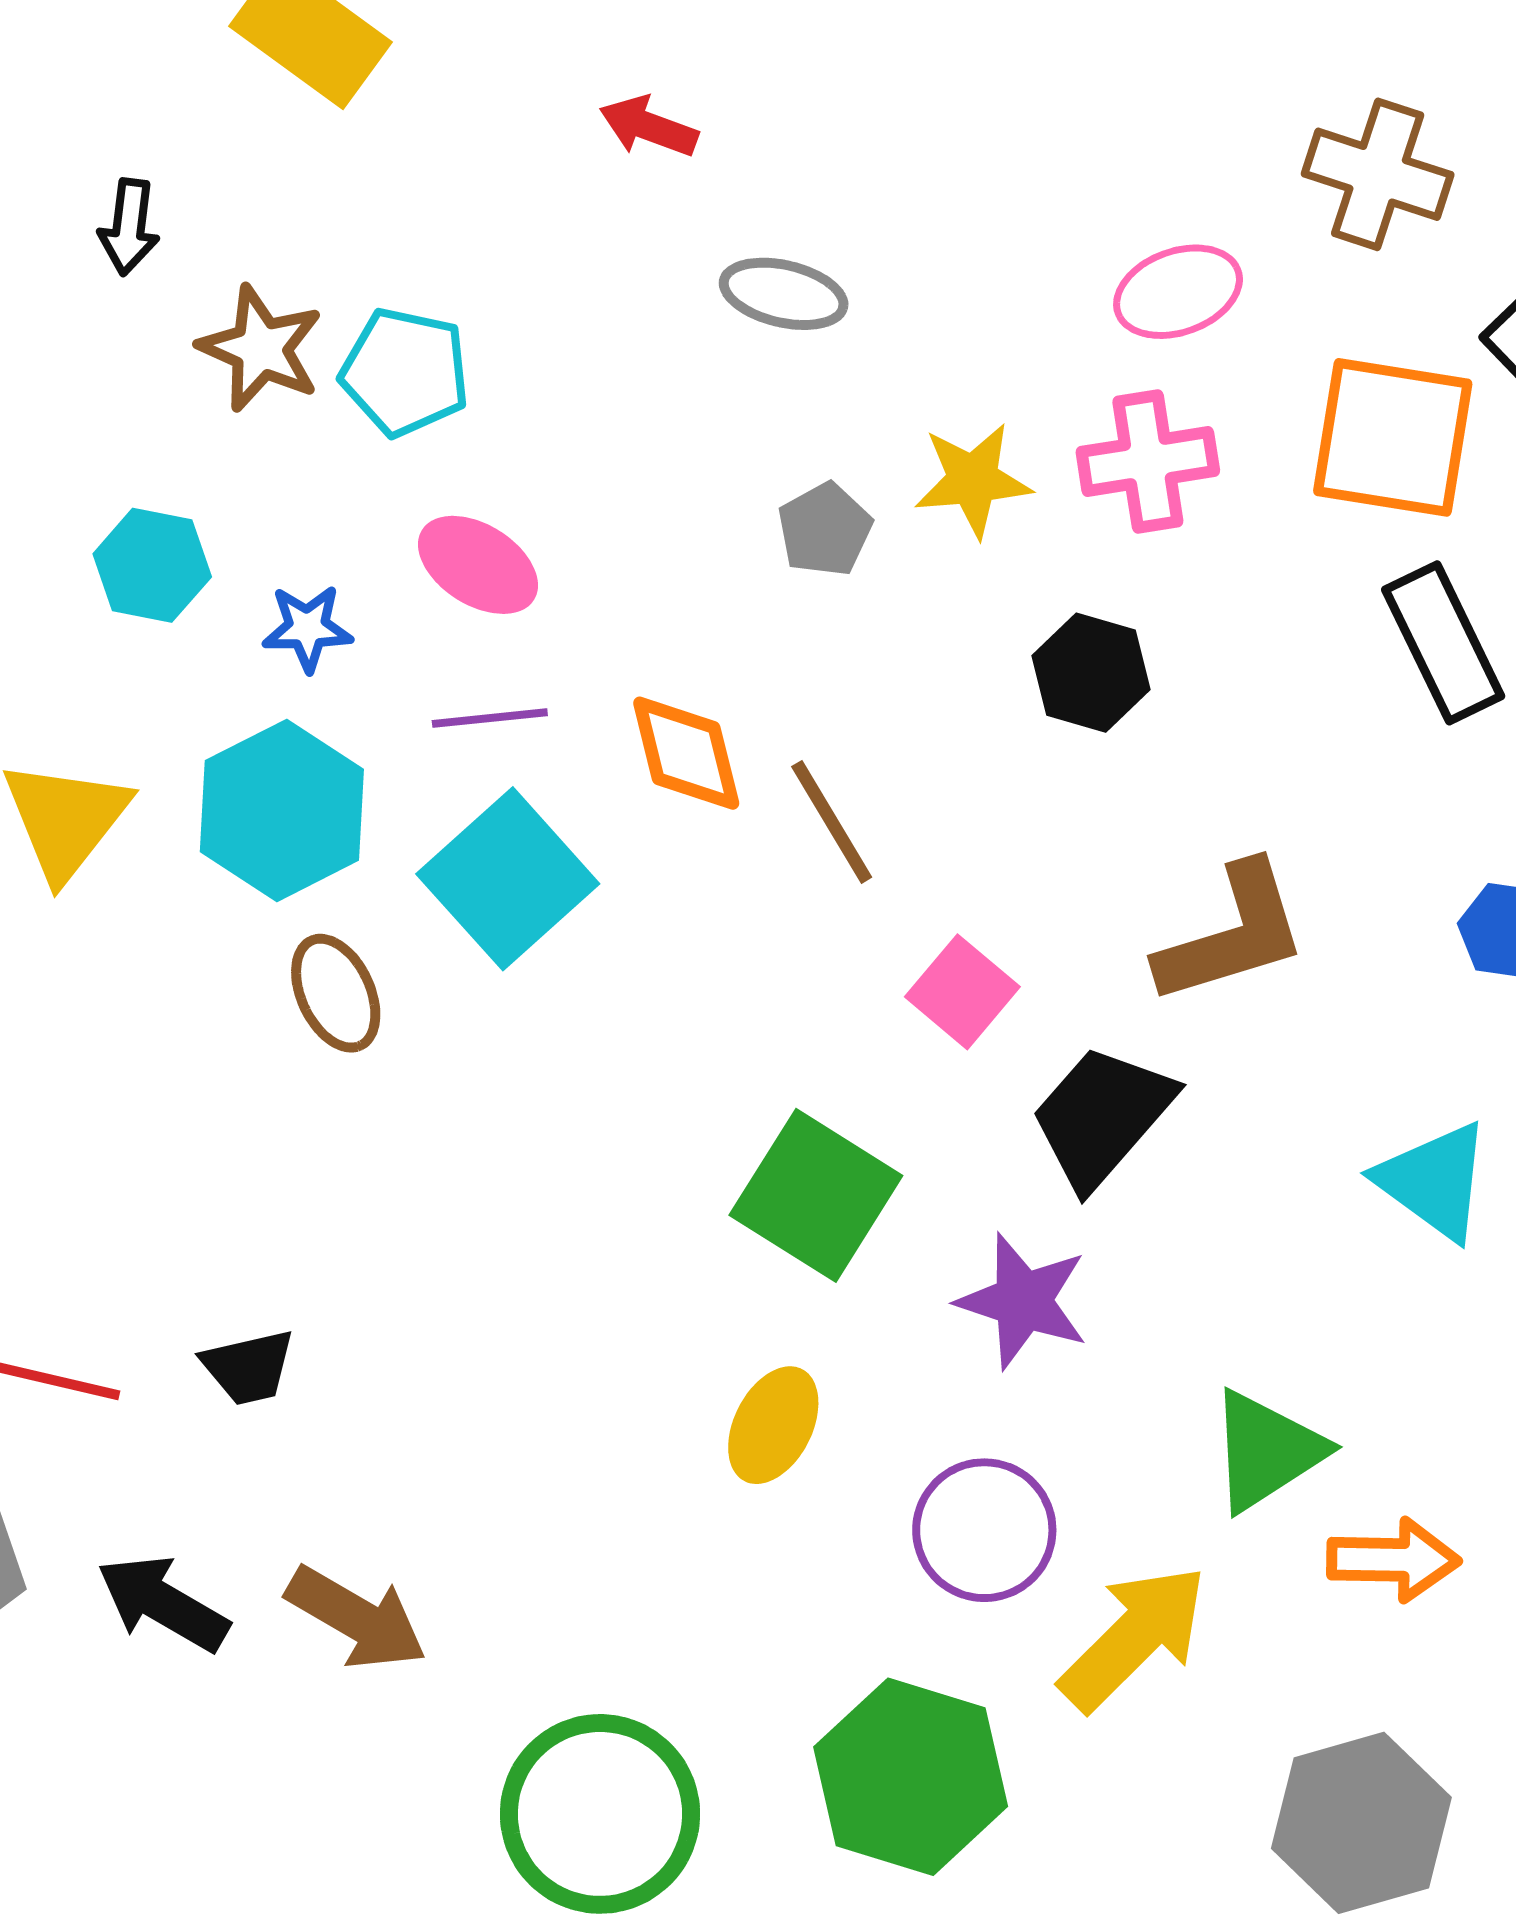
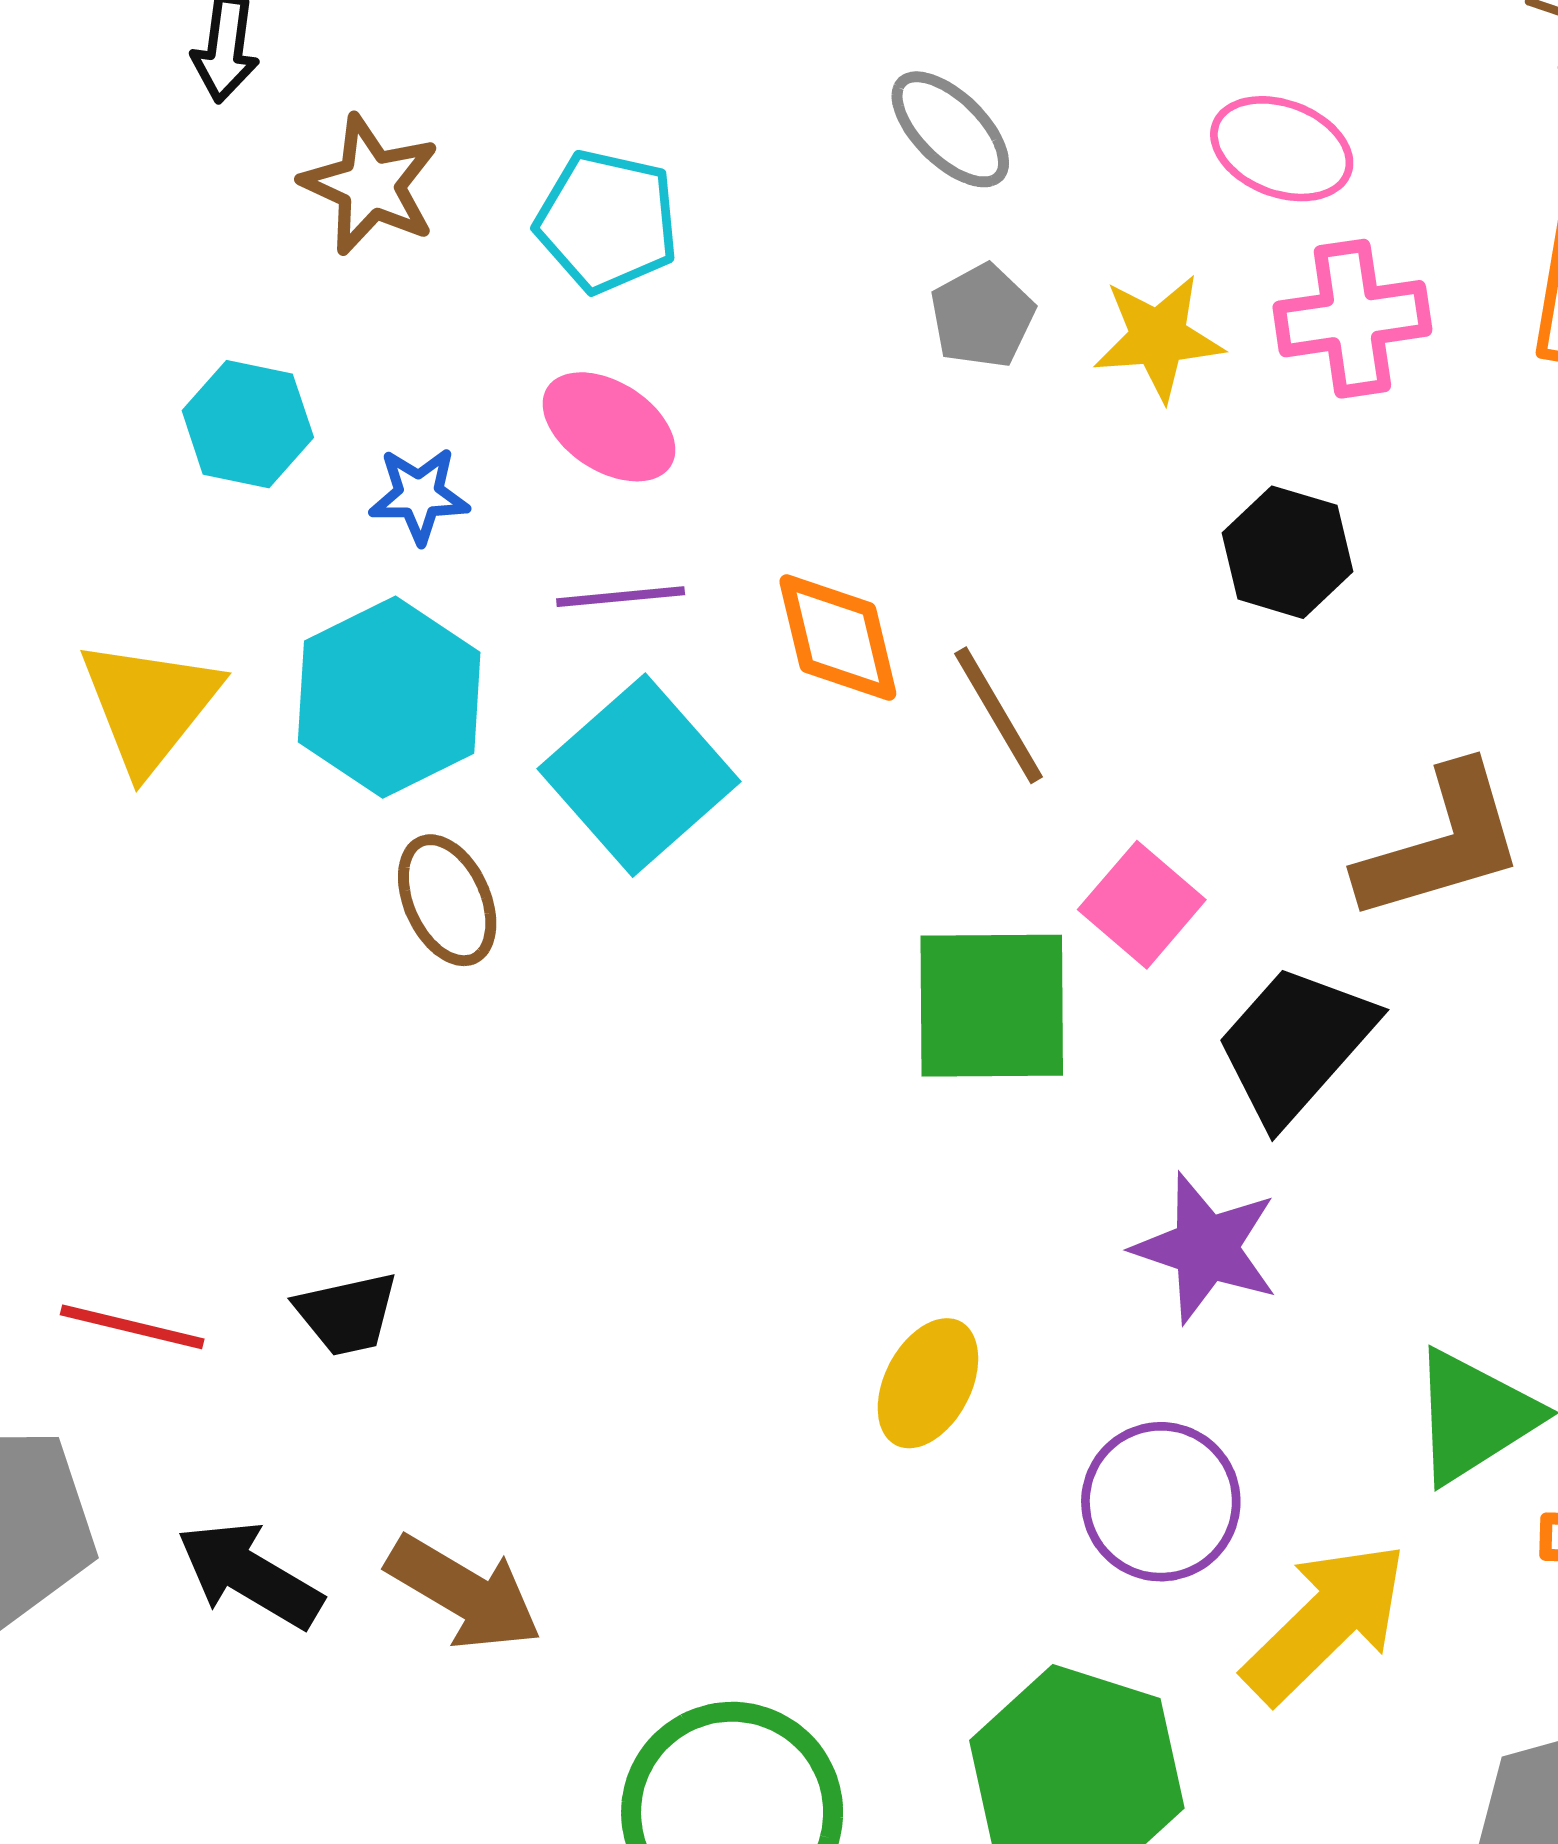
pink ellipse: (1178, 292) -> (1282, 149), moved, turned 40
gray ellipse: (784, 294) -> (950, 129), turned 31
cyan pentagon: (405, 372) -> (607, 221), moved
gray pentagon: (825, 530) -> (982, 316), moved
green square: (816, 1195) -> (992, 1006), moved, turned -33

